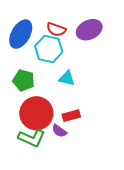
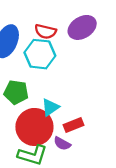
cyan triangle: (67, 78) -> (50, 107), moved, turned -42

